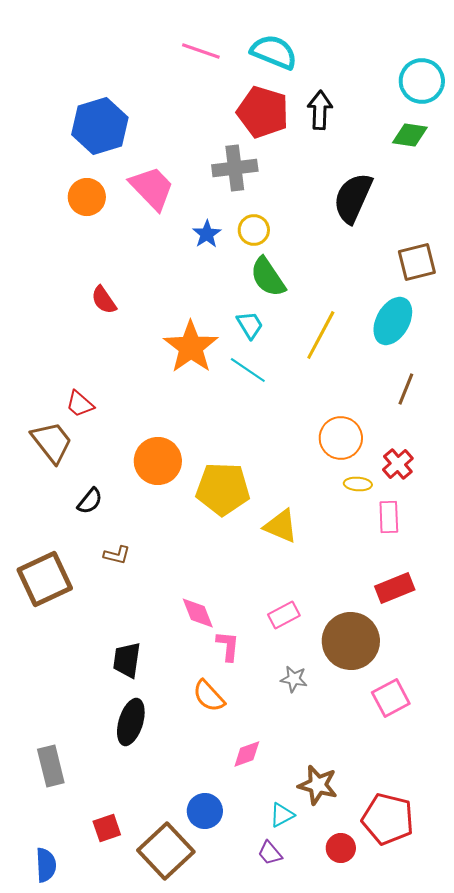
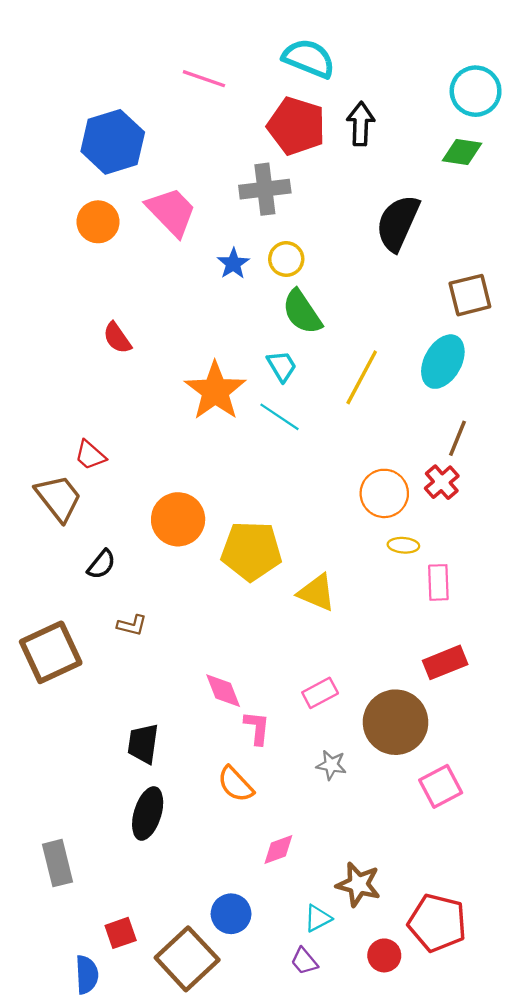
pink line: (201, 51) -> (204, 79), moved
red cross: (398, 464) -> (442, 482), moved
blue semicircle: (46, 865) -> (87, 975), moved

